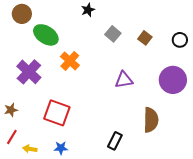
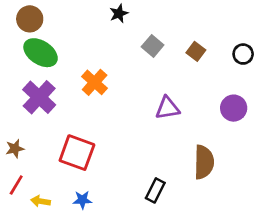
green ellipse: (46, 35) -> (41, 53), moved
purple circle: (173, 80) -> (234, 108), size x0.7

